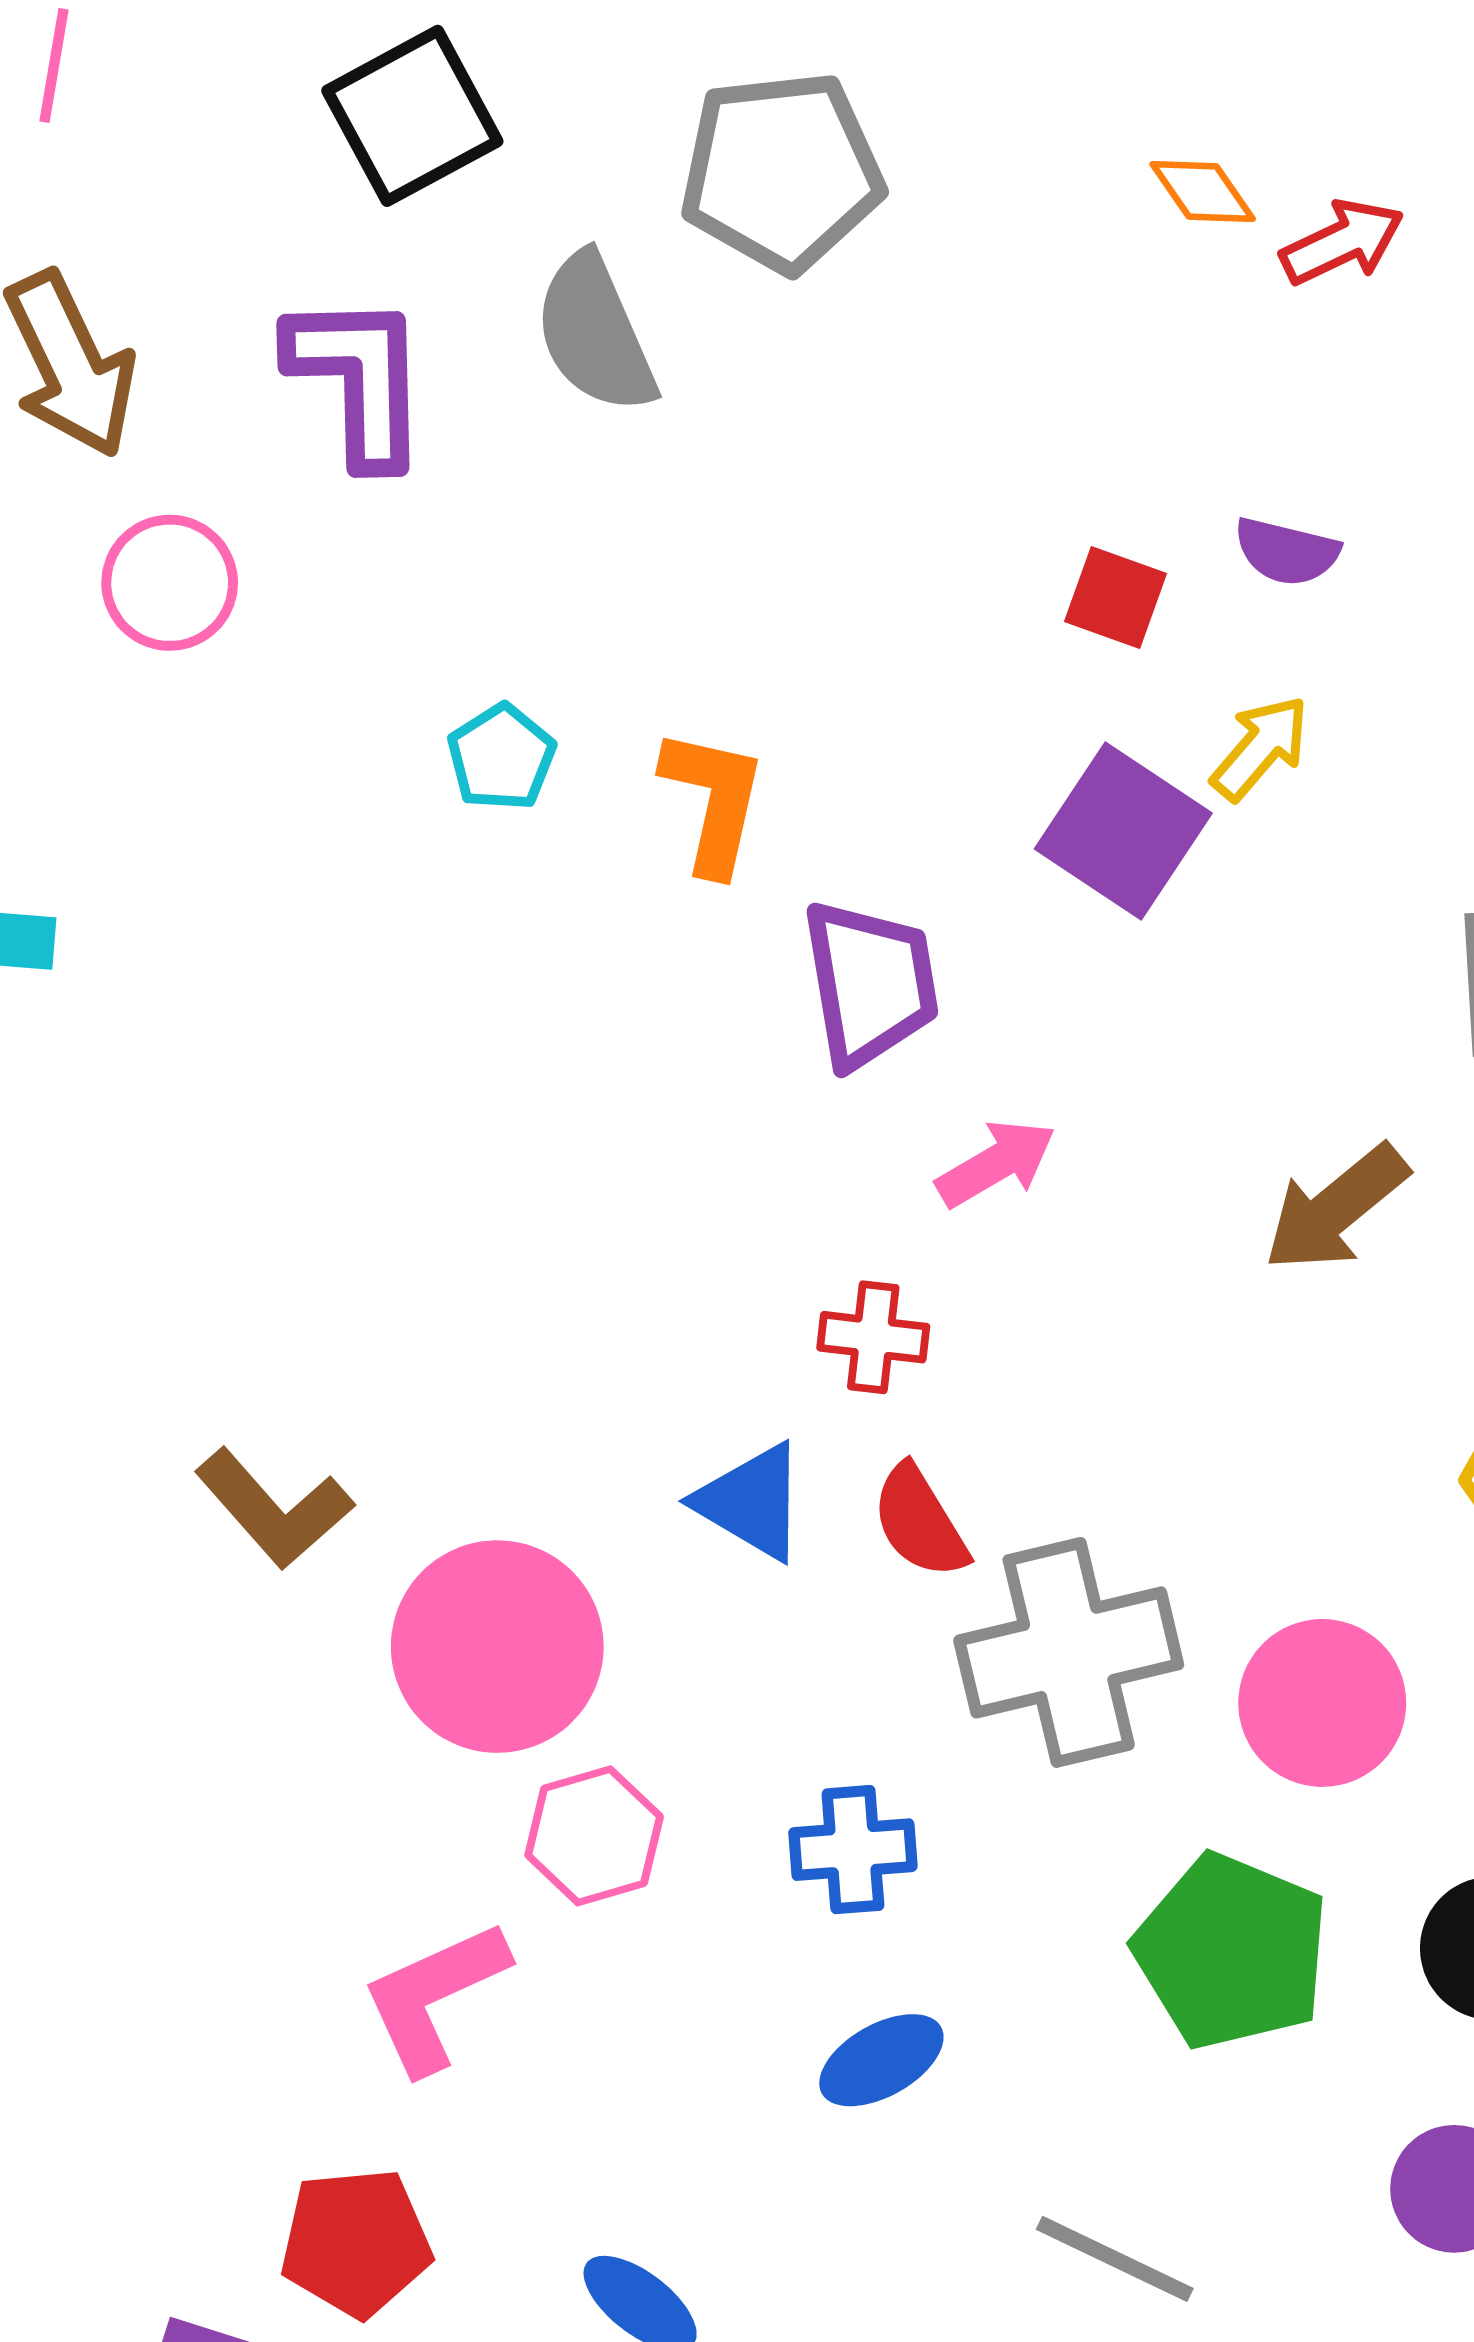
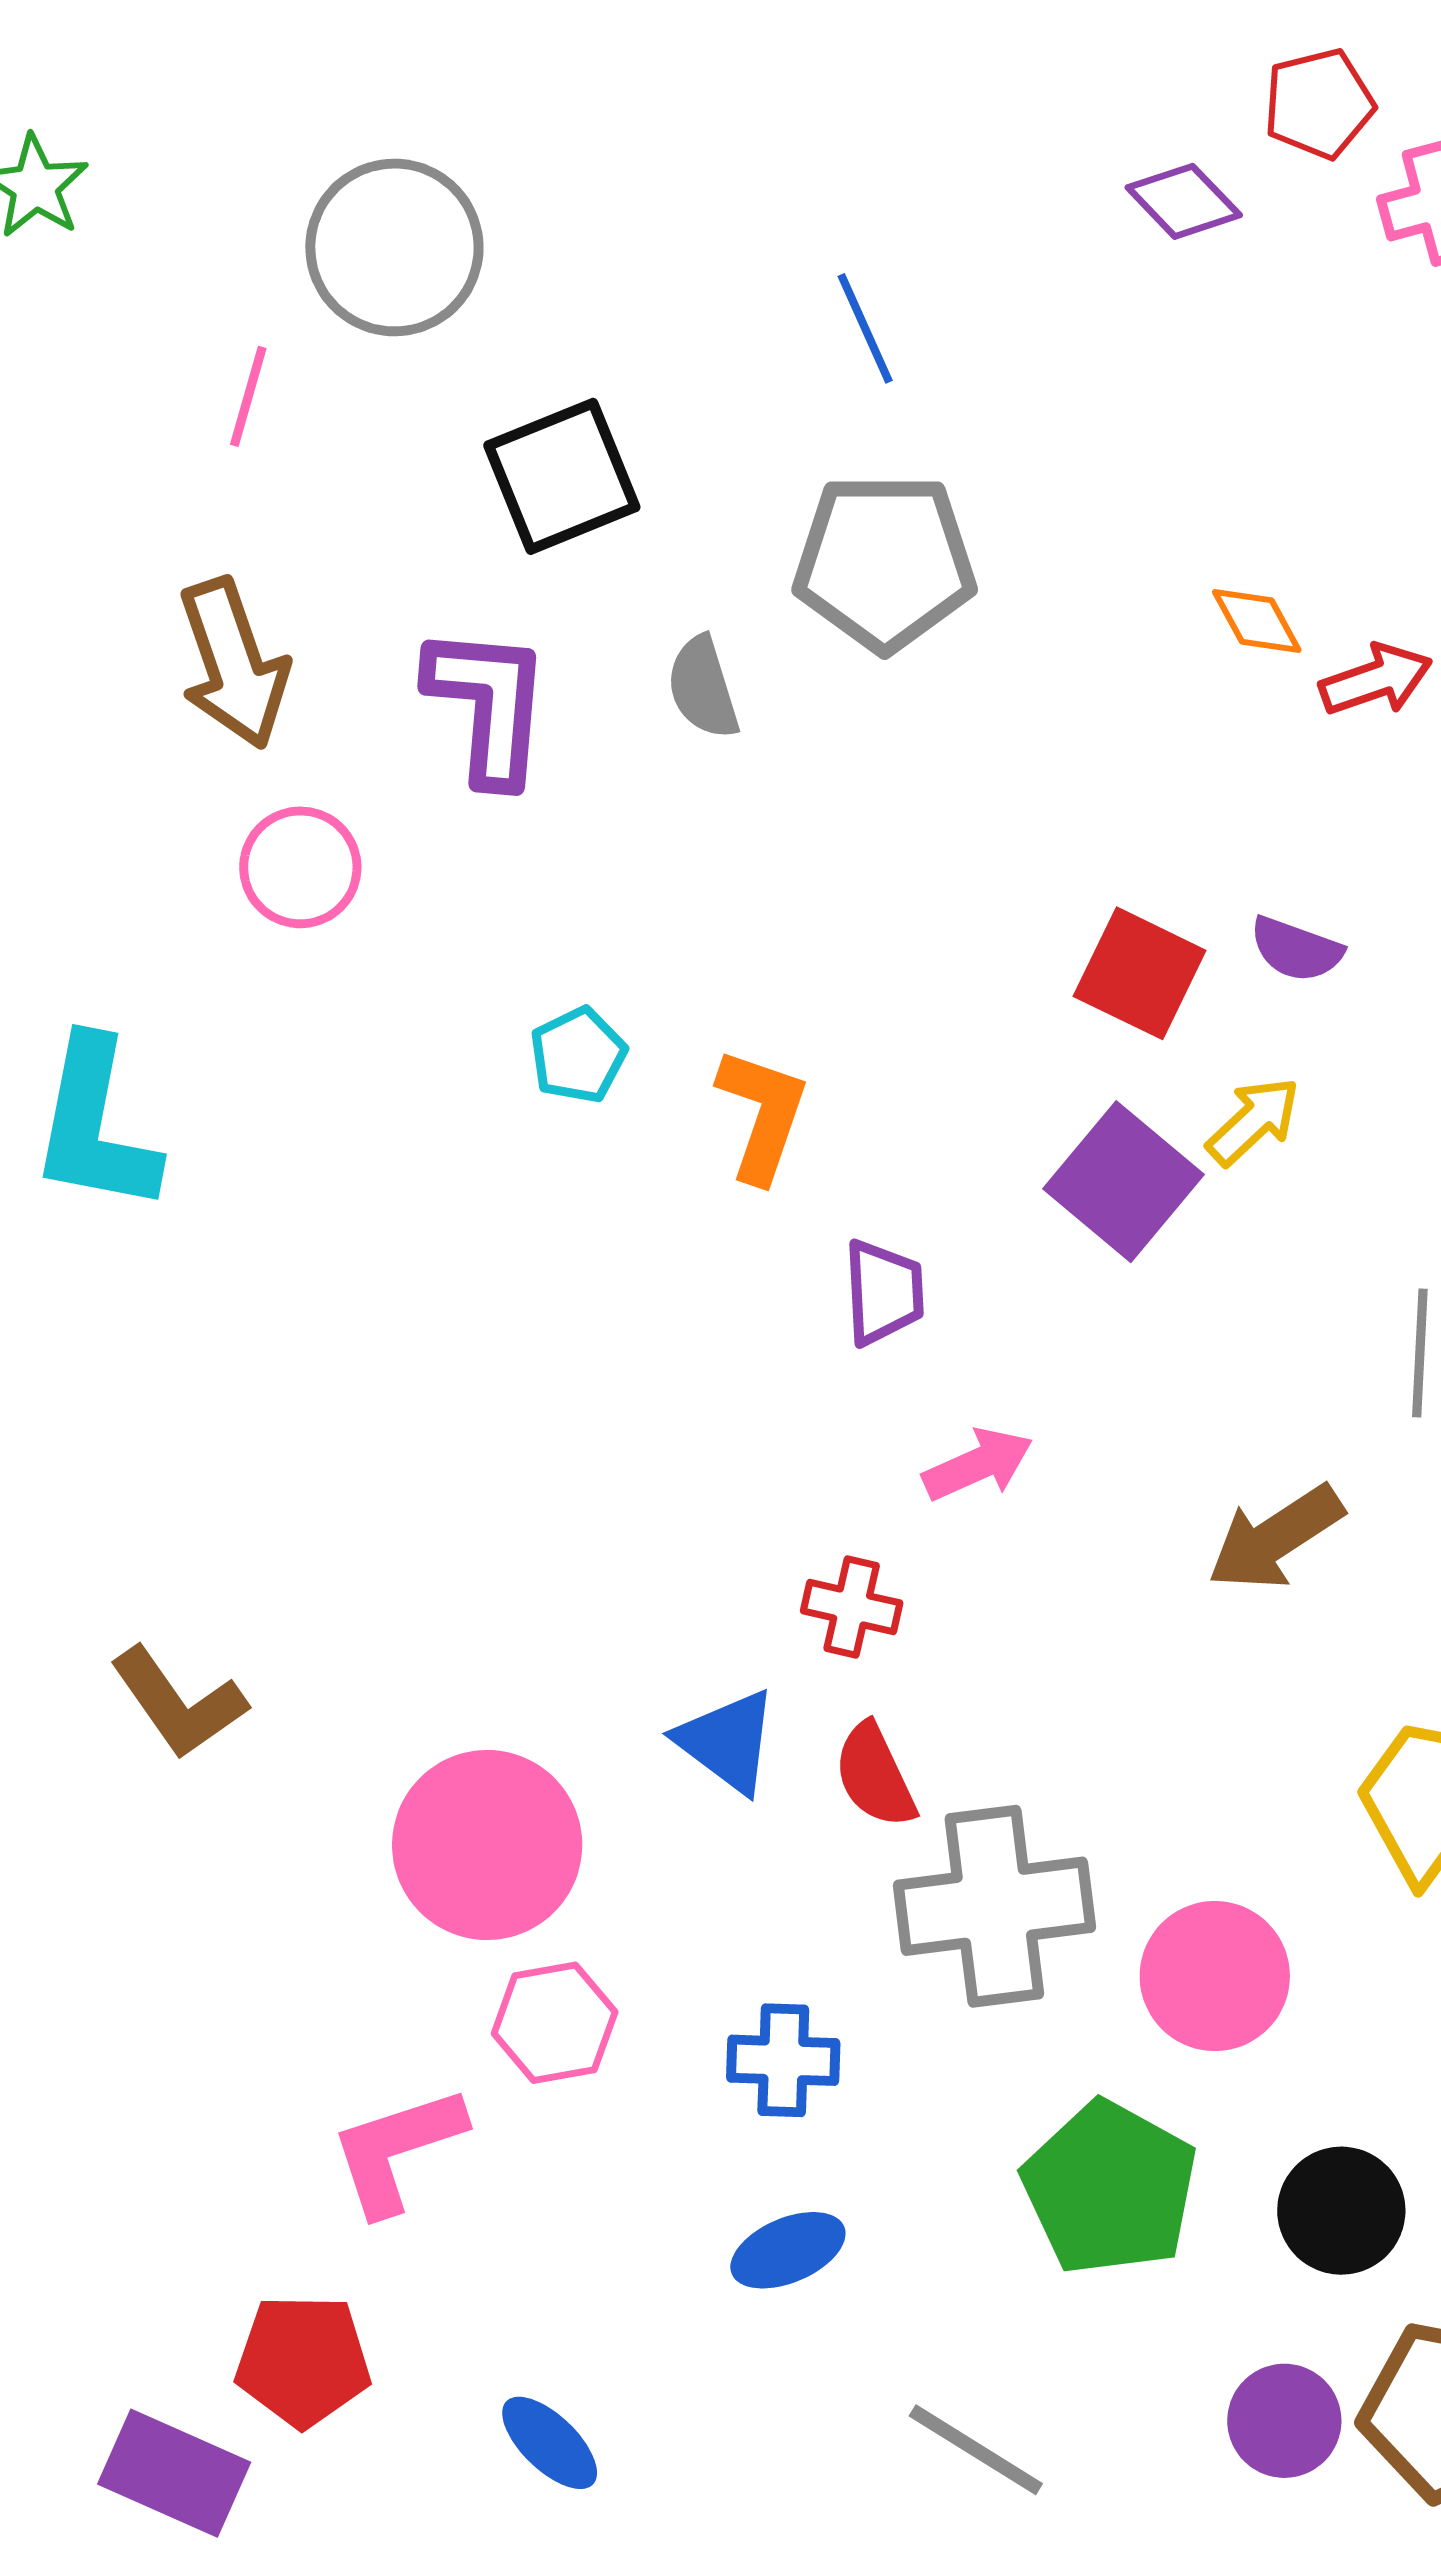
gray semicircle: (595, 334) -> (703, 688), size x0.7
red square: (1116, 598) -> (1140, 973), size x1.4
purple trapezoid: (870, 983) -> (884, 1292), size x0.7
brown L-shape: (274, 1509) -> (178, 1703), moved

